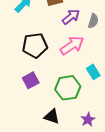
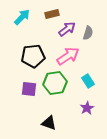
purple square: (31, 80) -> (29, 89), turned 35
green hexagon: (68, 88) -> (55, 83), moved
purple star: (88, 120) -> (87, 108), moved

